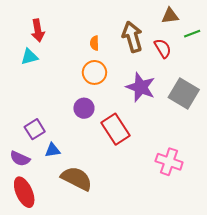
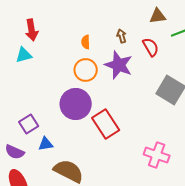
brown arrow: (132, 37) -> (122, 36), size x0.5
purple star: (141, 87) -> (119, 65), moved
purple circle: (84, 108) -> (76, 104), size x1.6

